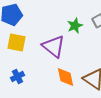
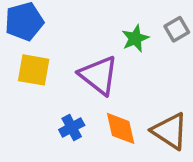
blue cross: (17, 76) -> (72, 127), moved

